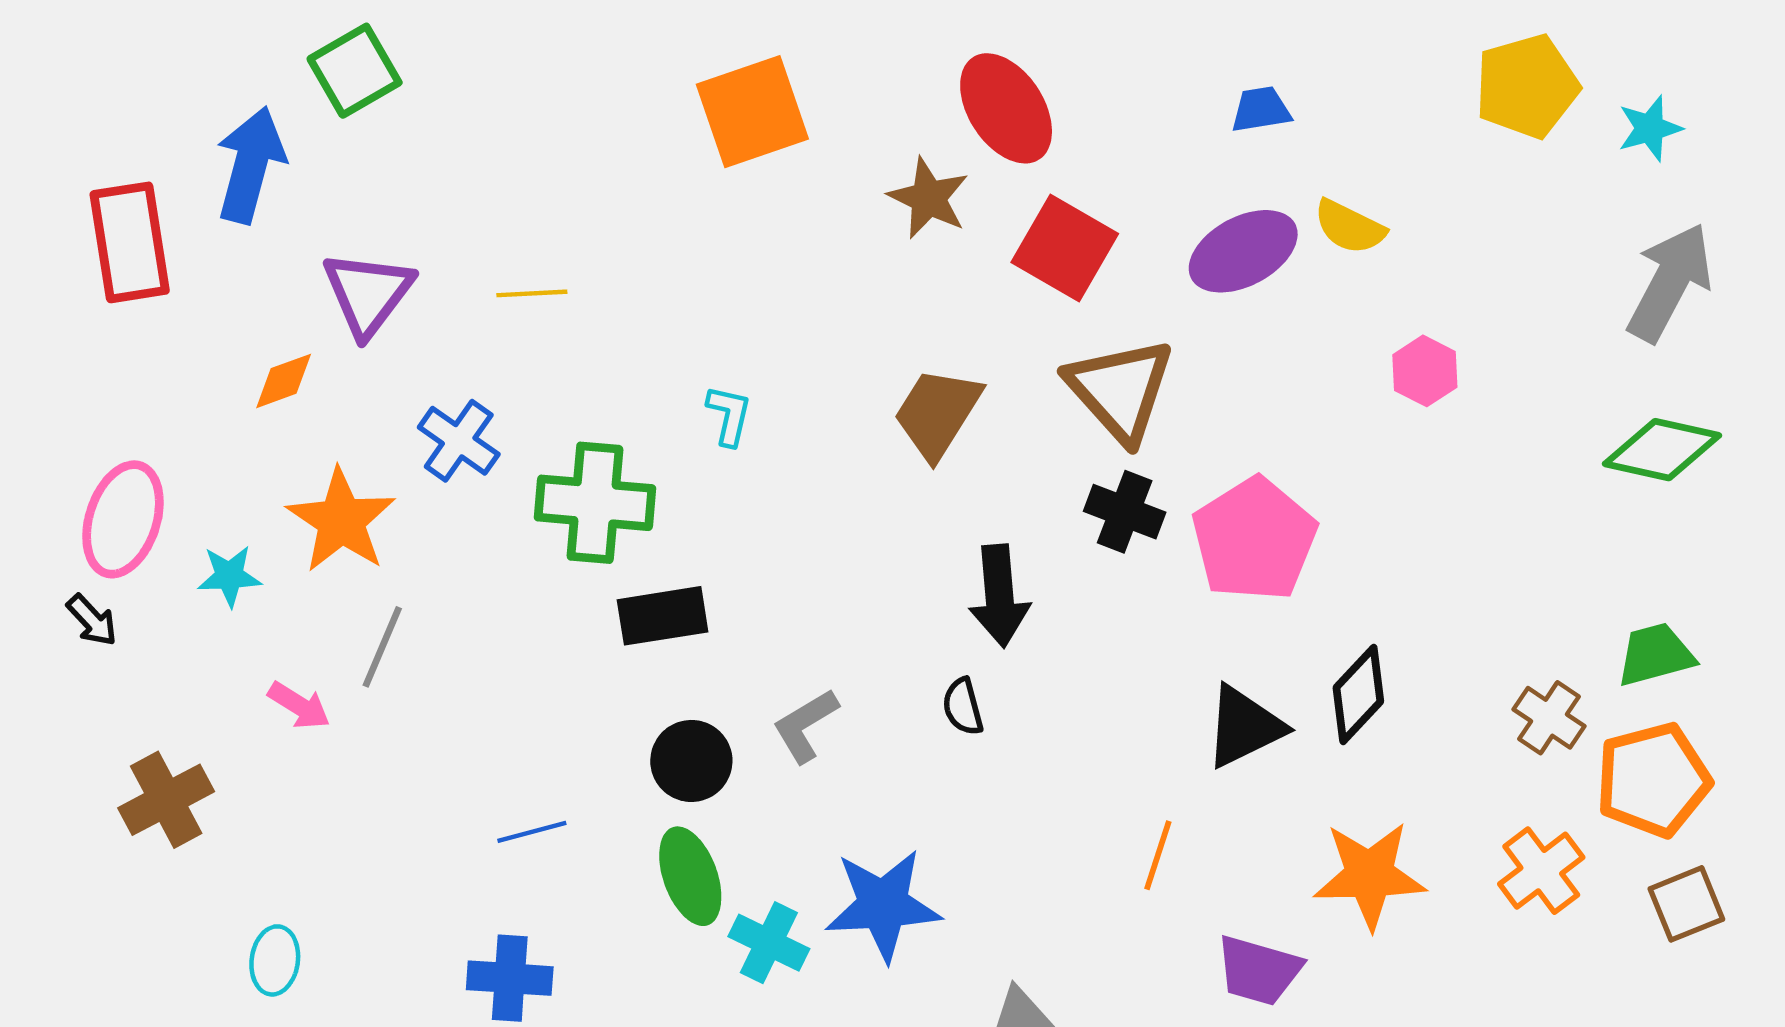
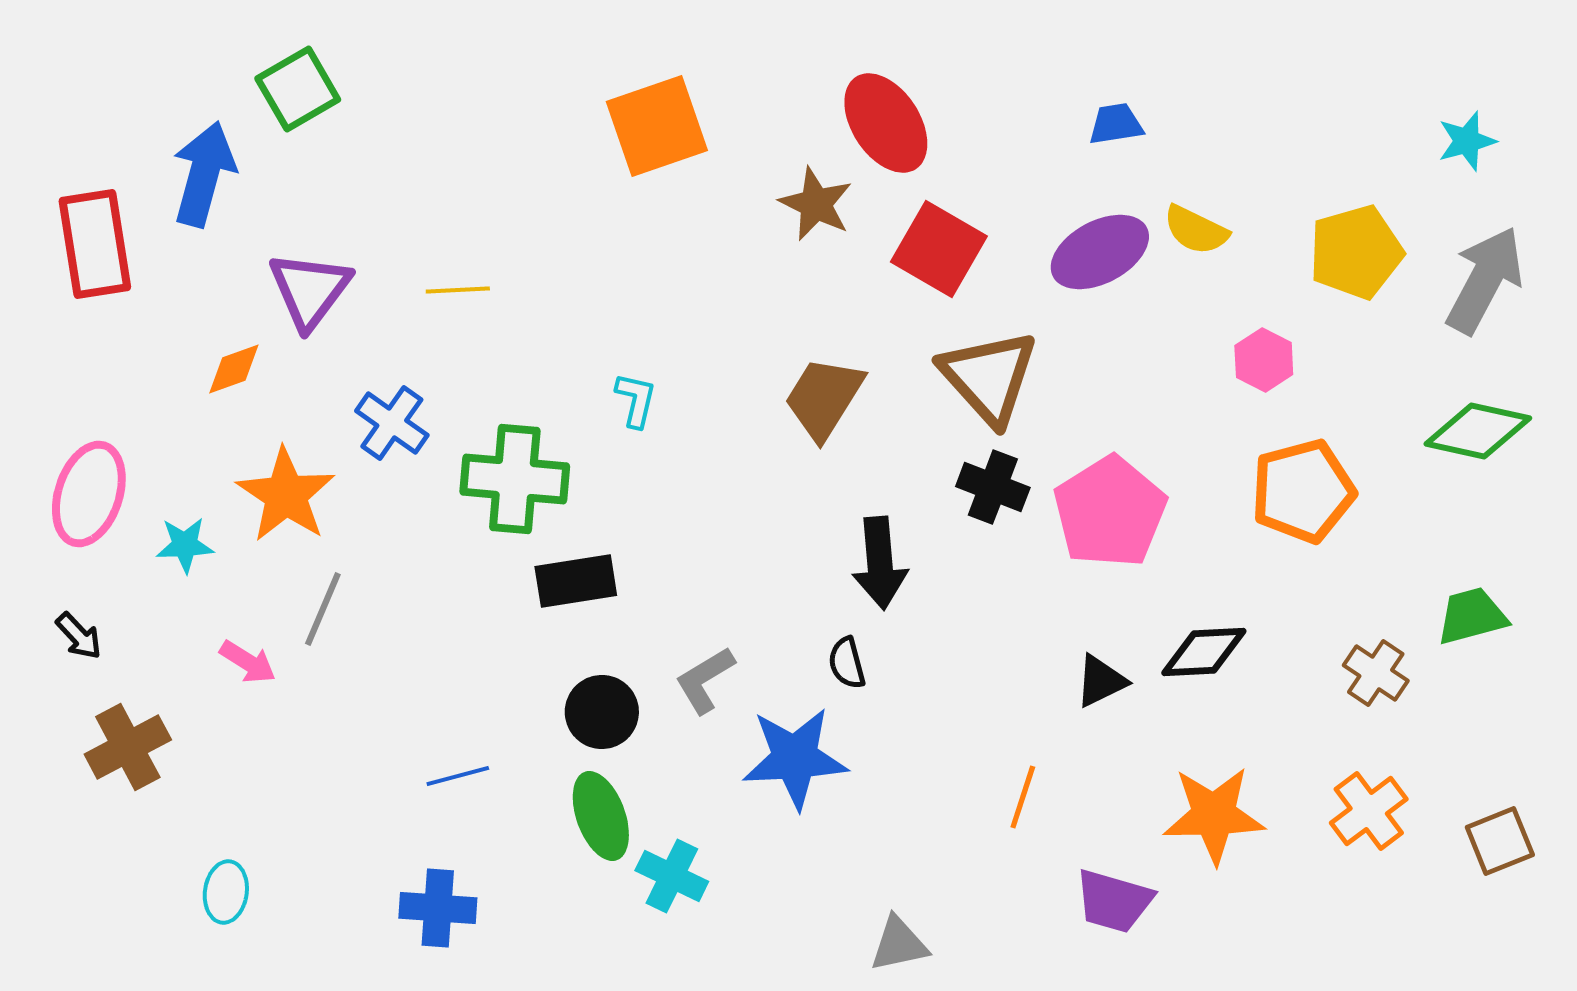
yellow pentagon: (1527, 86) -> (1356, 252), moved
black arrow: (92, 620) -> (79, 636), moved
black diamond: (1358, 694) -> (1204, 652), turned 44
black triangle: (1244, 727) -> (1101, 681), size x0.7
orange pentagon: (1653, 780) -> (1303, 491), moved
blue star: (883, 905) -> (795, 758), moved

